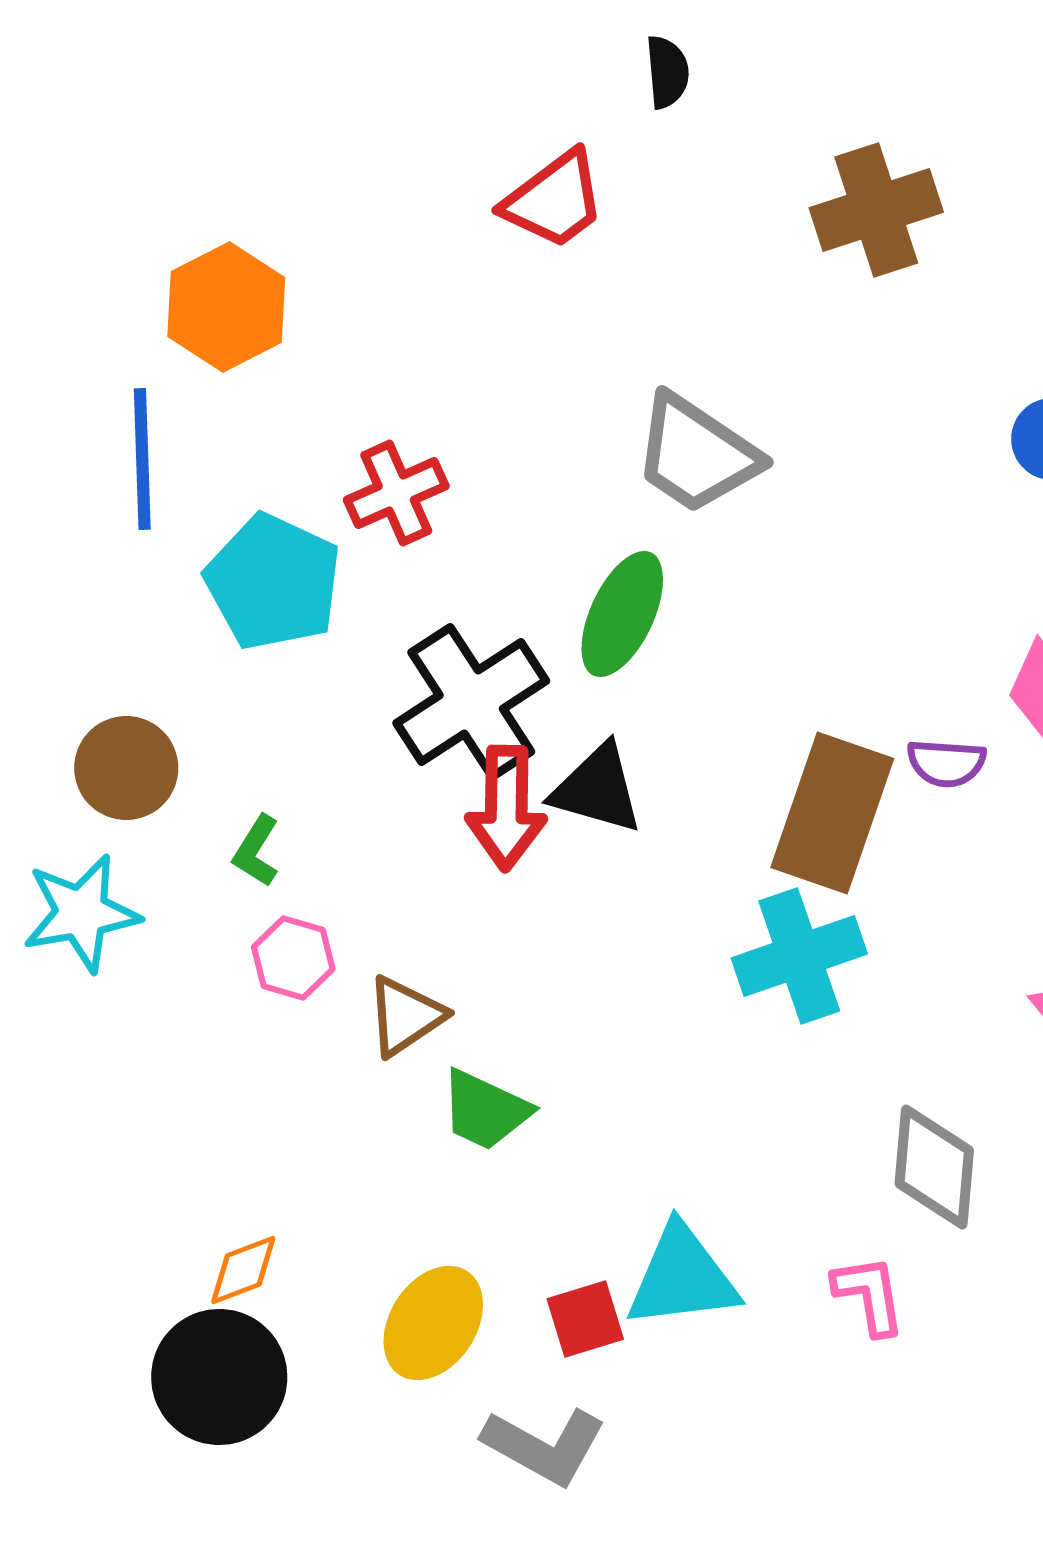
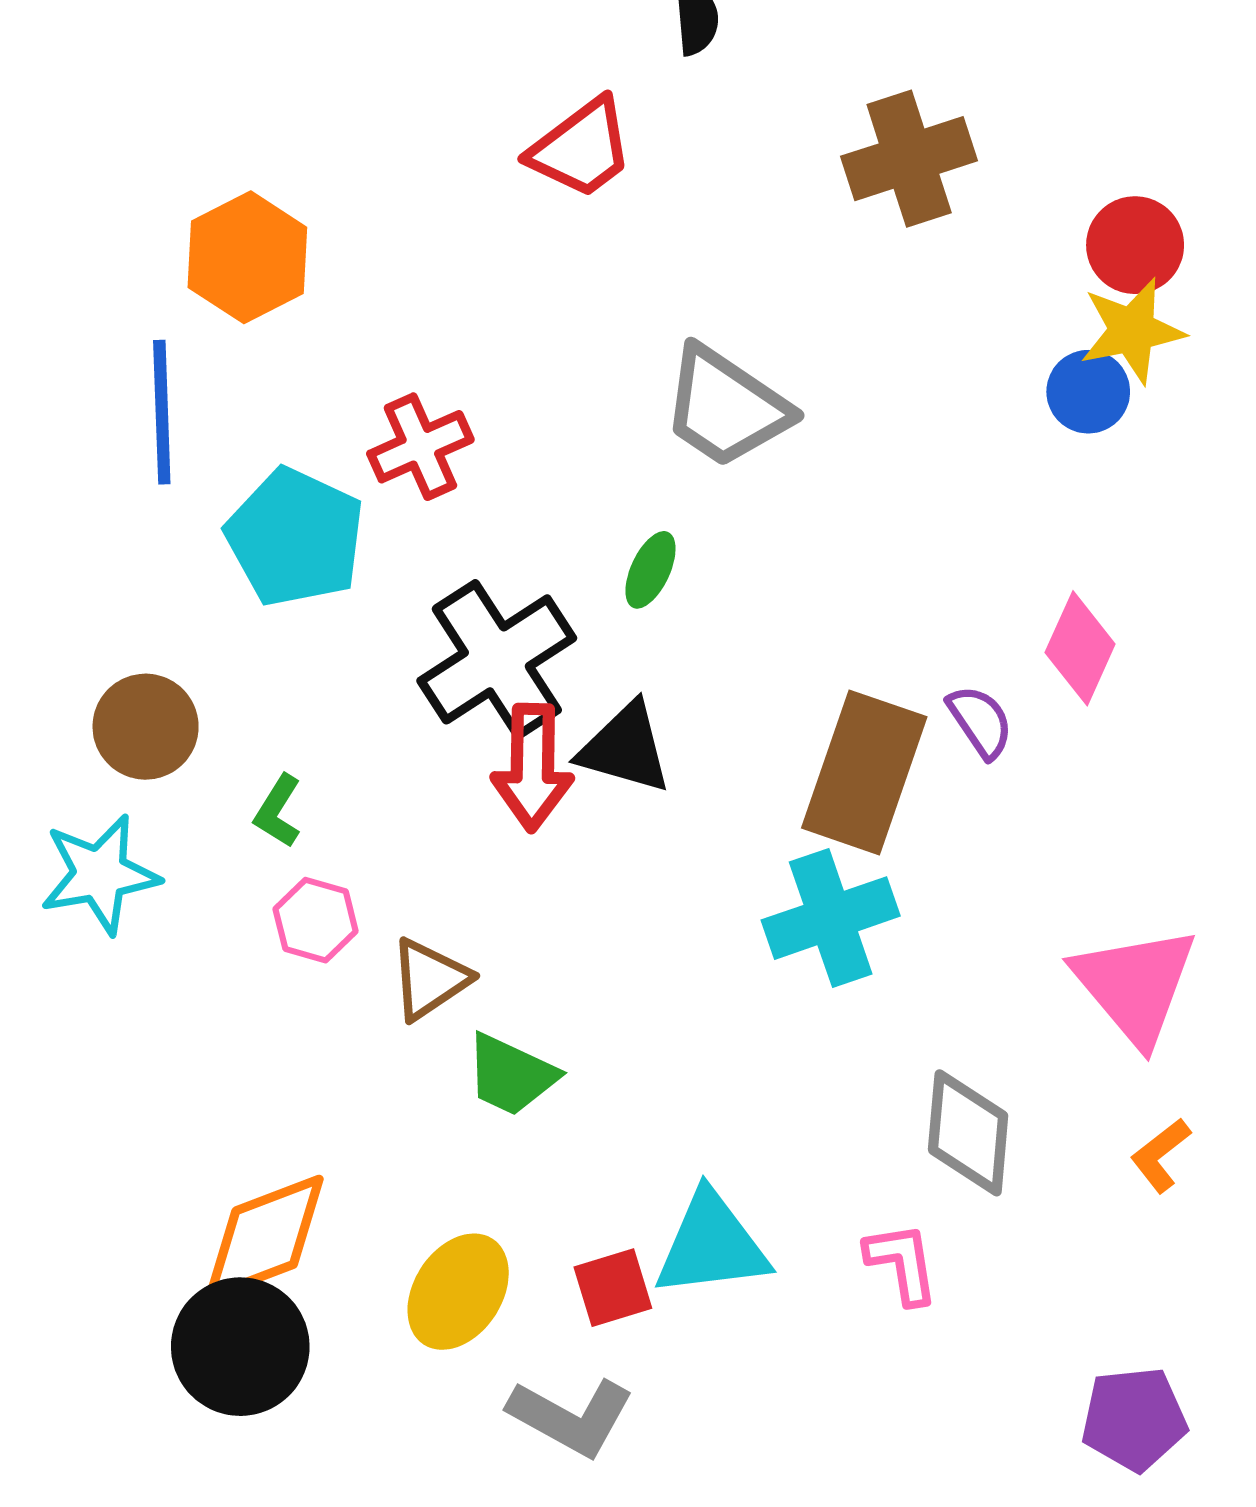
green ellipse: (622, 614) -> (650, 570), size x0.6
purple semicircle: (946, 763) -> (980, 722), turned -128
orange diamond: (243, 1270) -> (265, 1238), size x1.8

